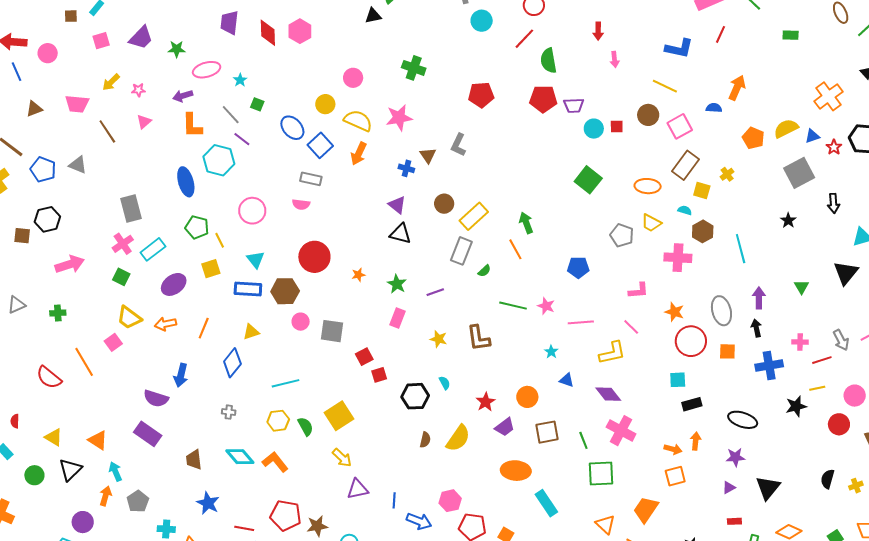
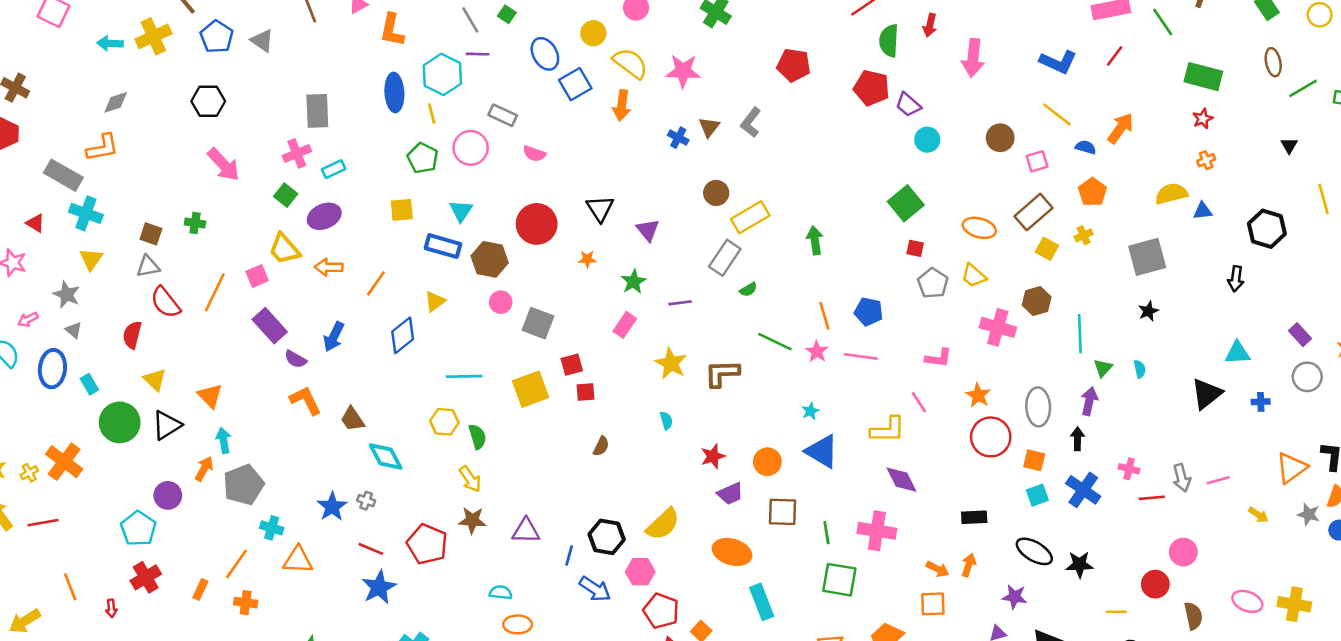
red arrow: (598, 31) -> (930, 25), moved
green rectangle: (791, 35) -> (1203, 77), size x1.8
pink arrow: (615, 59) -> (973, 58), size x1.8
yellow line: (665, 86) -> (1057, 115), moved
orange cross: (829, 96) -> (1206, 160), moved, size x0.5
purple trapezoid: (574, 105) -> (908, 105), turned 30
orange L-shape: (192, 125) -> (392, 30), moved
red square: (617, 126) -> (915, 248), moved
pink square: (680, 126) -> (1037, 161), size x0.7
orange pentagon: (753, 138) -> (1092, 192), moved
purple line: (242, 139) -> (478, 54), turned -48
red star: (834, 147) -> (1203, 119), moved
orange arrow: (359, 154) -> (622, 105), turned -30
gray square: (799, 173) -> (1147, 257), moved
gray rectangle: (311, 179) -> (503, 115), moved
black arrow: (834, 203) -> (1236, 279), moved
purple triangle: (397, 205) -> (648, 230), moved
cyan semicircle: (685, 210) -> (1140, 369), moved, turned 48
green pentagon: (197, 227) -> (423, 158), moved
black triangle: (401, 234) -> (600, 208), moved, turned 30
brown square: (22, 236) -> (151, 234), moved
yellow line: (220, 240) -> (432, 113), moved
cyan rectangle: (153, 249) -> (334, 169), size x0.7
orange line: (515, 249) -> (824, 316), moved
pink arrow: (70, 264) -> (224, 165), turned 52
purple ellipse: (174, 284) -> (324, 216), moved
green triangle: (801, 287) -> (1103, 368), moved
gray triangle: (16, 305) -> (148, 266), moved
pink line: (581, 322) -> (861, 356), moved
yellow triangle: (251, 332) -> (435, 301), turned -30
brown L-shape: (479, 338) -> (722, 373), turned 84
yellow star: (439, 339) -> (671, 363), size x1.4
orange line: (84, 362) -> (215, 292), turned 44
blue cross: (769, 366) -> (1083, 490), turned 32
blue triangle: (567, 380) -> (822, 451), size x1.8
cyan square: (678, 380) -> (1037, 495), moved, turned -30
yellow line: (817, 388) -> (1116, 612), moved
purple diamond: (608, 394) -> (902, 480), moved
black hexagon: (415, 396) -> (607, 537), moved
purple semicircle: (156, 398) -> (296, 359), size x0.7
black star: (796, 406) -> (1080, 564), moved
gray cross: (229, 412) -> (366, 501), moved
yellow square: (339, 416) -> (531, 389), moved
red semicircle: (15, 421) -> (132, 335), moved, size x1.5
pink cross: (621, 431) -> (877, 531), turned -32
purple rectangle: (148, 434) -> (270, 326), moved
yellow semicircle: (458, 438) -> (663, 524), moved
brown semicircle: (425, 440) -> (601, 446), moved
yellow arrow: (342, 458) -> (470, 479), moved
brown trapezoid: (194, 460) -> (353, 419), moved, turned -40
orange L-shape: (275, 462) -> (306, 400), moved
green circle: (34, 475) -> (120, 422), size x1.6
gray pentagon: (138, 501) -> (244, 485), size x1.4
brown star: (317, 526) -> (472, 520), moved

